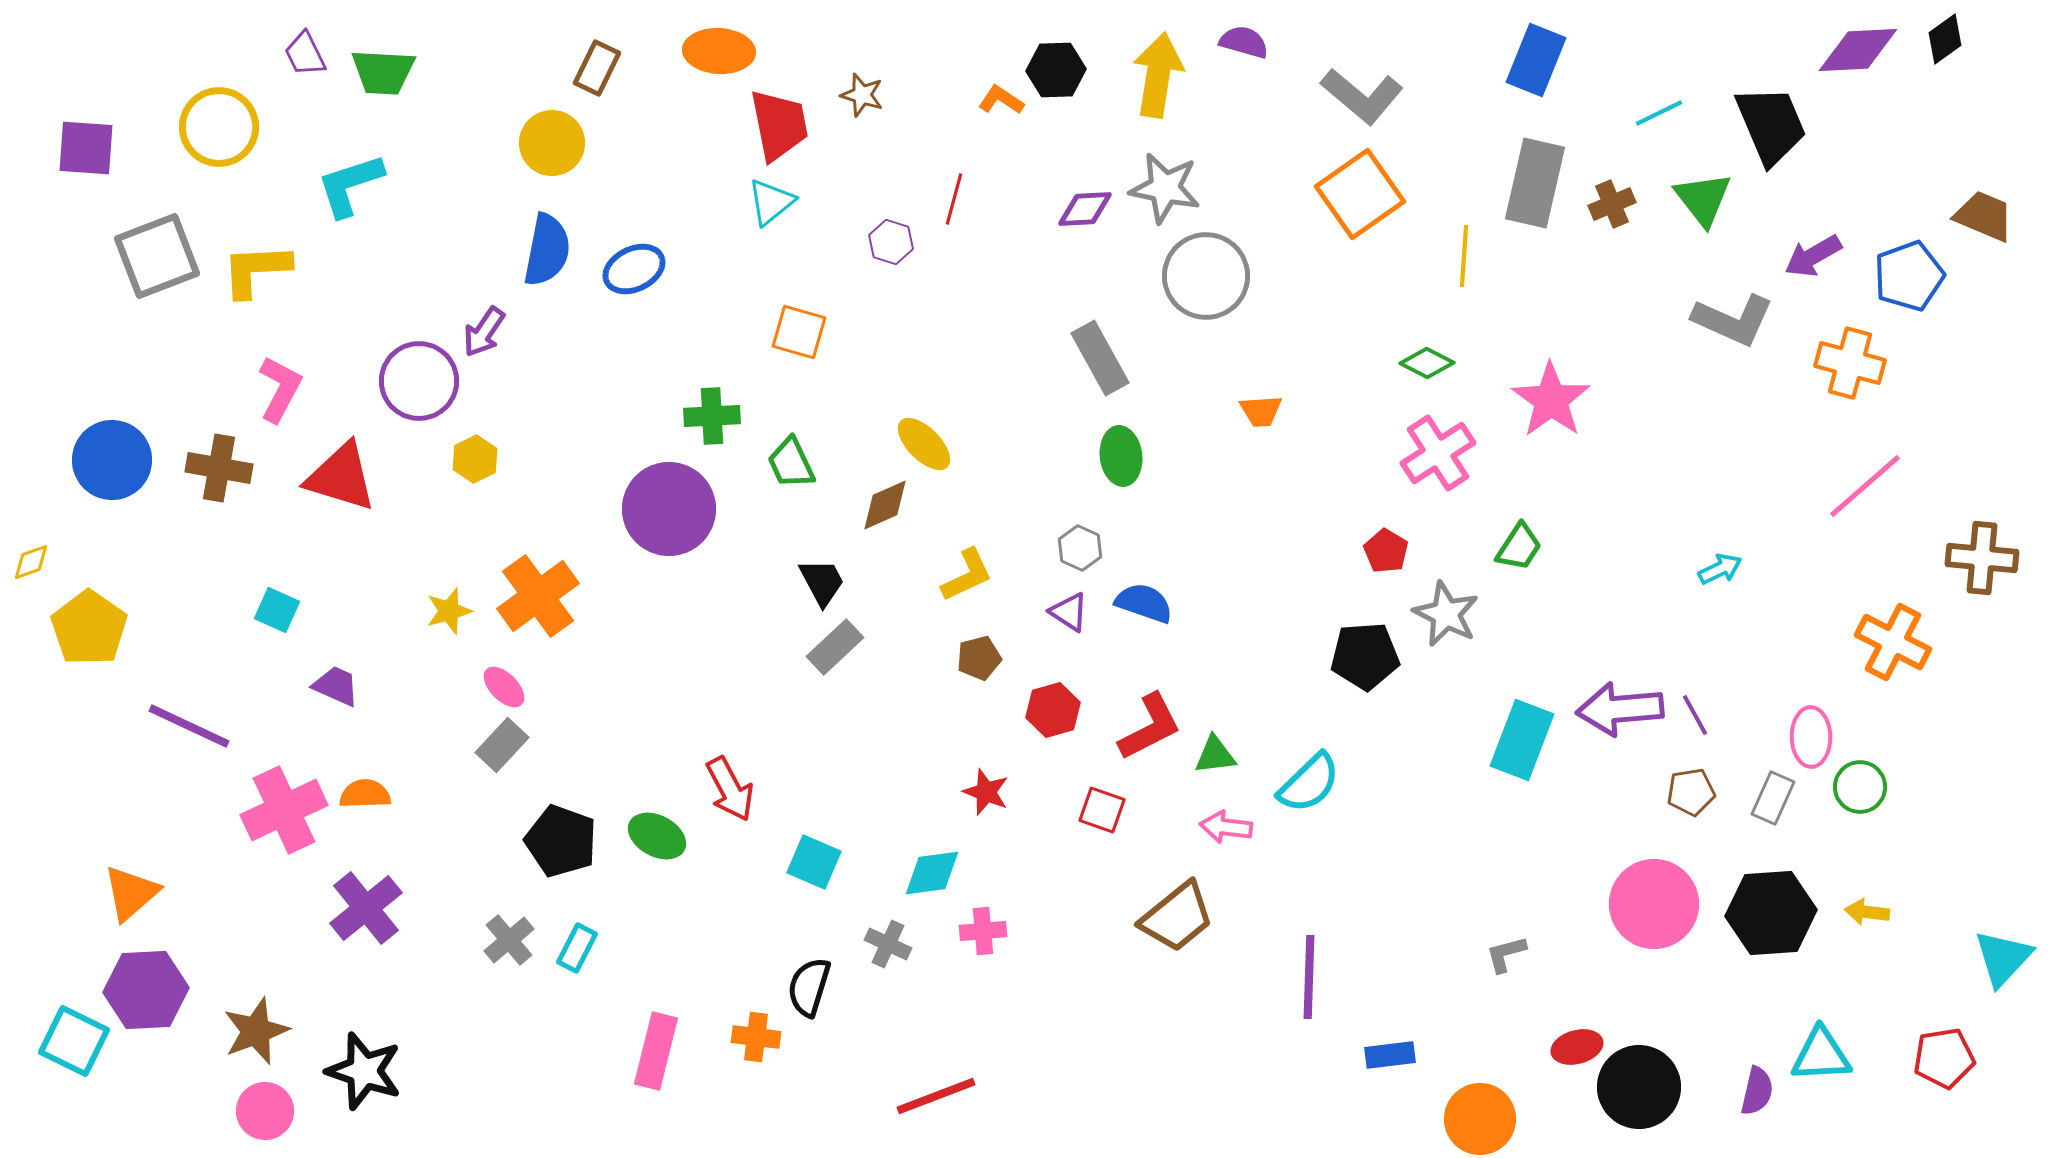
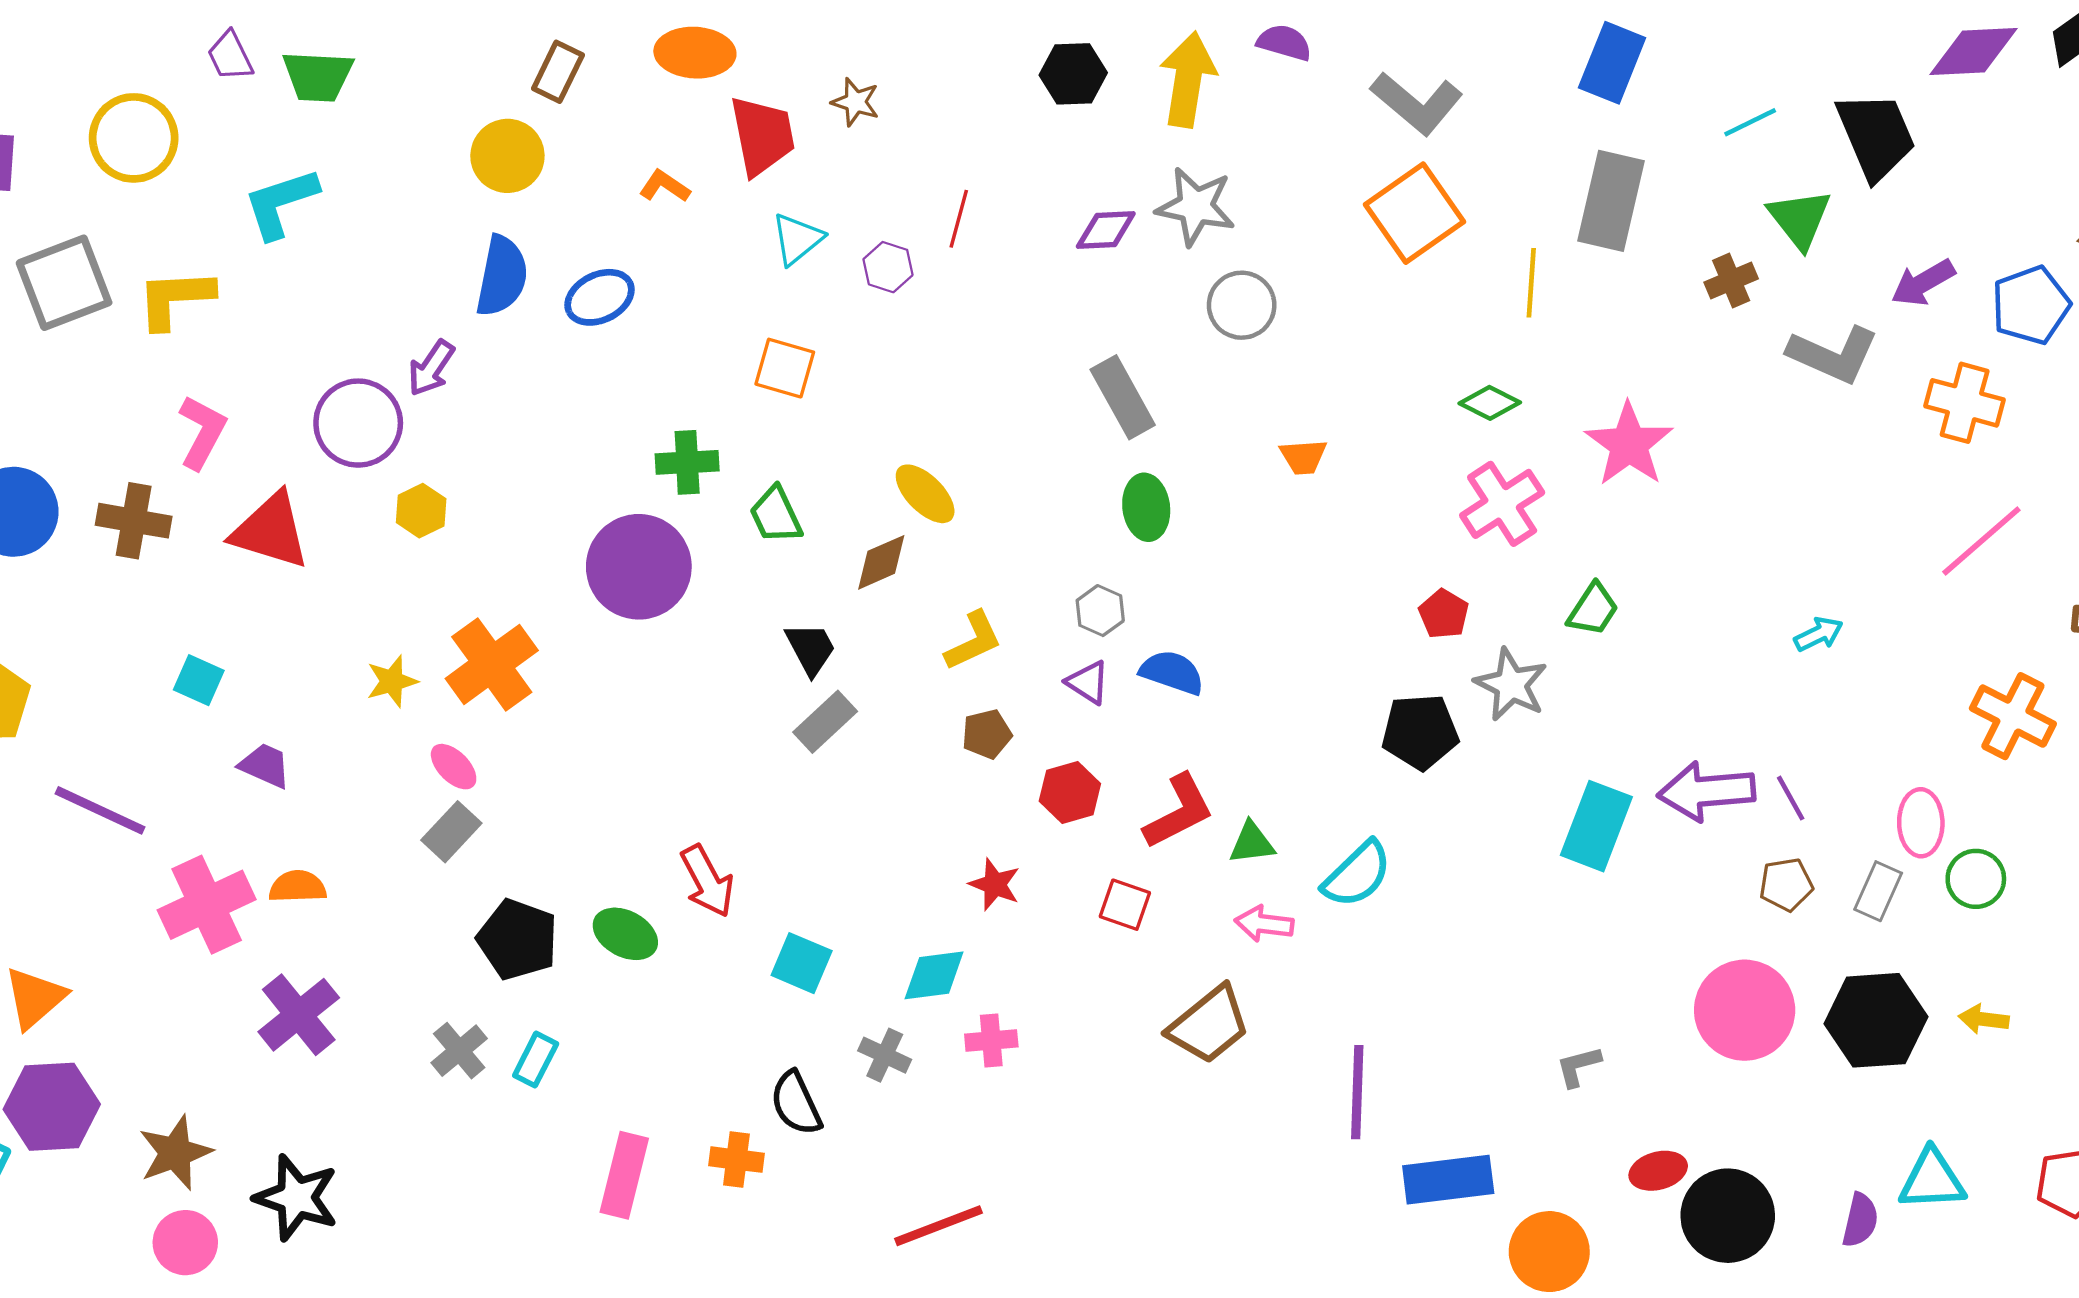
orange L-shape: (1001, 100) -> (665, 186), moved
cyan triangle: (771, 202) -> (797, 239), moved
brown cross: (1612, 204) -> (1731, 281), moved
gray circle: (1206, 276) -> (1242, 305), size x0.7
black semicircle: (809, 987) -> (796, 1103), turned -42
blue rectangle: (1390, 1055) -> (1448, 1180), size x1.6

